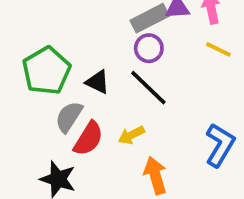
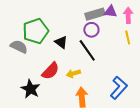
yellow line: (218, 49) -> (128, 38), turned 40
gray semicircle: (69, 117) -> (19, 47), moved, turned 72

